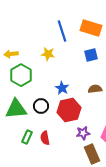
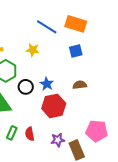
blue line: (62, 31) -> (47, 27), turned -40
black circle: (41, 106) -> (26, 87), moved
purple star: (83, 133) -> (58, 140), moved

